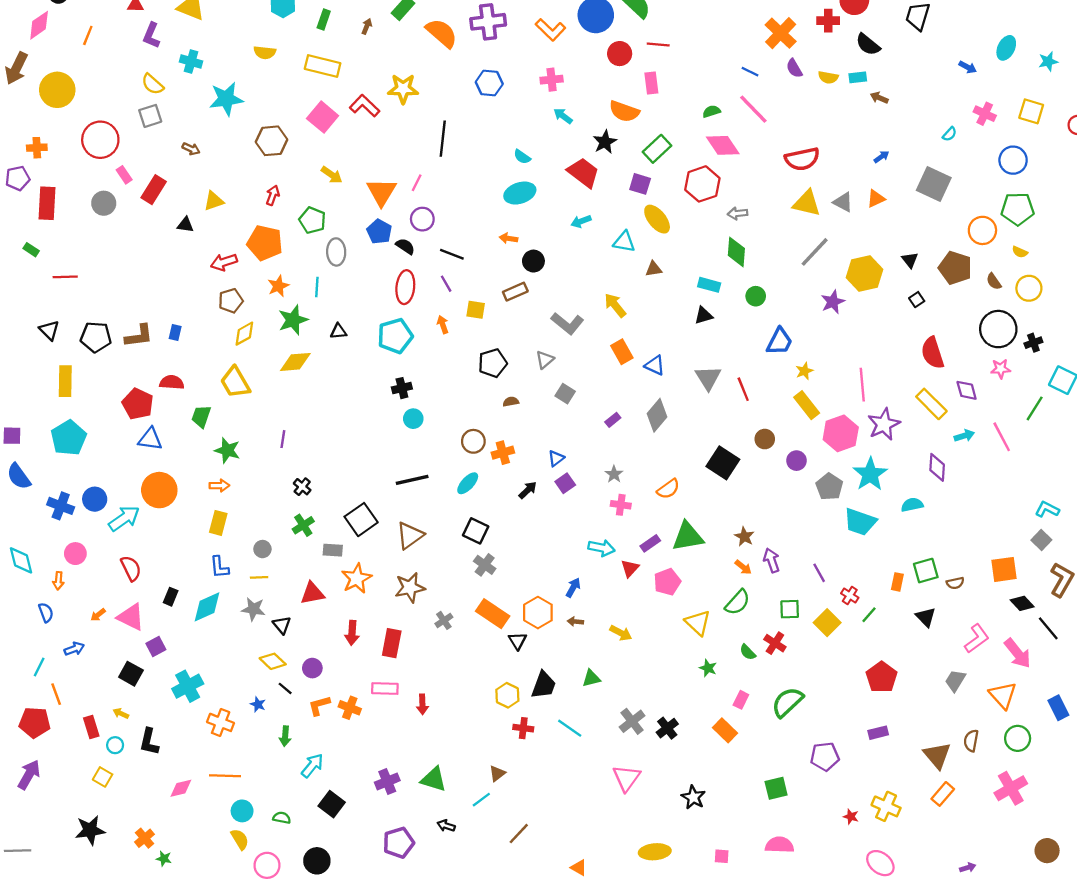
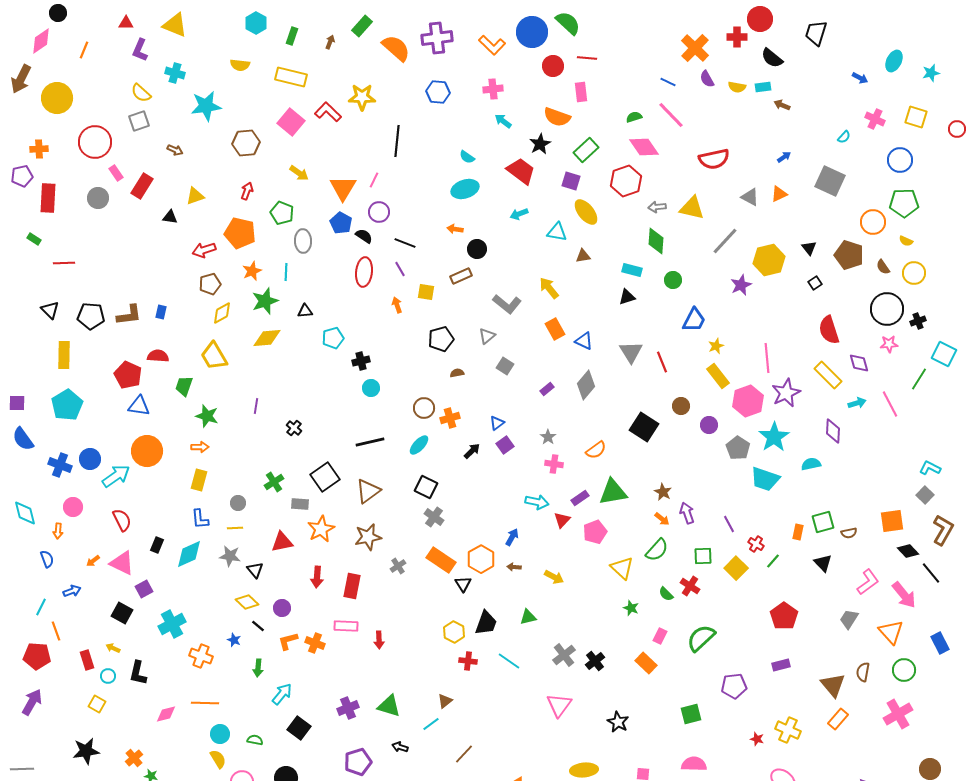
yellow triangle: (807, 203) -> (692, 208), moved
cyan pentagon: (395, 336) -> (333, 338), moved, size x0.7
black cross: (302, 487) -> (294, 428), moved

